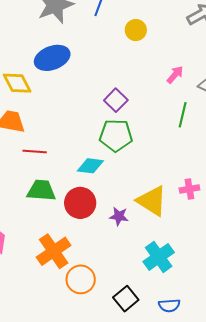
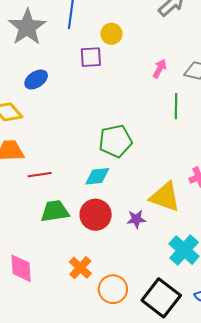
blue ellipse: (52, 58) -> (36, 79), size x0.7
purple square: (116, 100) -> (91, 57), moved, turned -35
orange cross: (54, 251) -> (80, 268), size x0.7
black square: (126, 299) -> (161, 298), size x1.5

